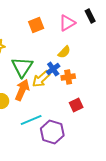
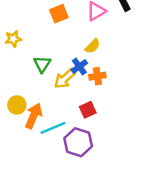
green triangle: (22, 67) -> (42, 64), size x0.7
orange arrow: (22, 90) -> (34, 116), moved
red square: (76, 105) -> (88, 110), moved

